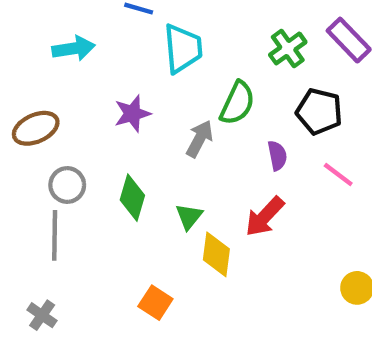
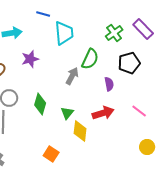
black pentagon: (319, 111) -> (129, 63), turned -30
purple star: (132, 114) -> (30, 59), moved
pink line: (338, 174) -> (139, 111), moved
red arrow: (265, 217) -> (103, 113), turned -150

